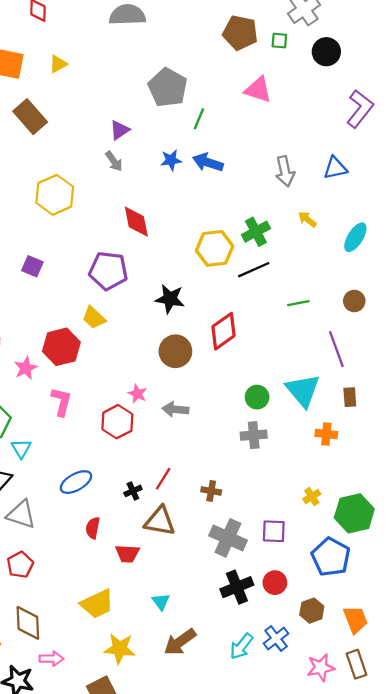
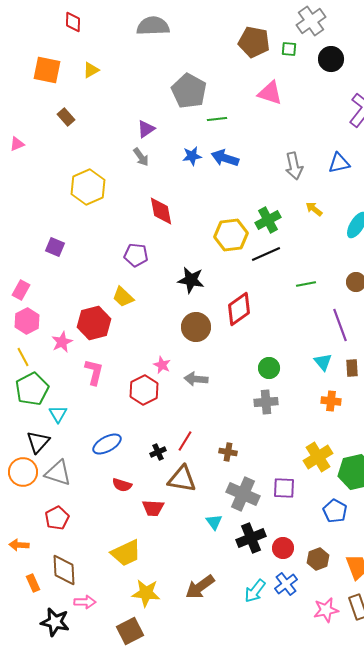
brown rectangle: (30, 117) -> (66, 117), size x0.6
green line: (199, 119) -> (217, 119), turned 60
purple square: (32, 266) -> (55, 247), moved
purple pentagon: (108, 271) -> (136, 255), size x0.7
cyan triangle: (303, 390) -> (323, 362), moved, size x0.6
yellow cross: (312, 497) -> (318, 457), size x1.8
red semicircle: (93, 528) -> (122, 485), turned -84
blue pentagon: (331, 557) -> (335, 511), size x0.7
red circle: (275, 583) -> (283, 548), moved
cyan triangle: (161, 602) -> (214, 522), moved

